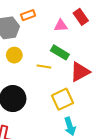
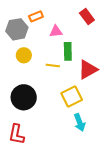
pink triangle: (61, 26) -> (56, 31), moved
green rectangle: (60, 52) -> (68, 51), turned 60

